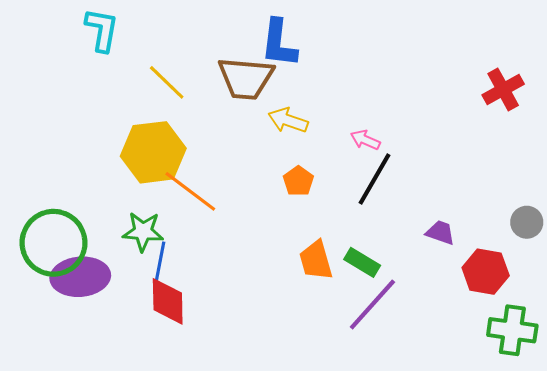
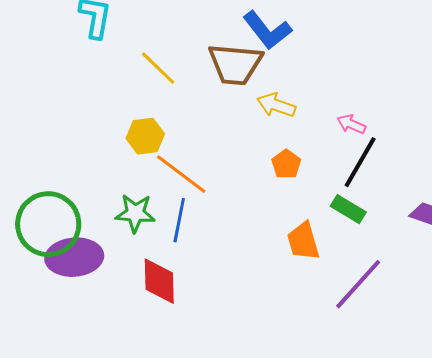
blue L-shape: (279, 43) -> (267, 30), turned -45
yellow hexagon: (153, 152) -> (145, 136), size x0.6
green rectangle: (362, 262) -> (348, 209), moved
blue line: (159, 264) -> (179, 220), moved

